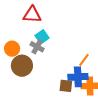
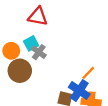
cyan square: (42, 37) -> (31, 43), moved
blue cross: (78, 77) -> (79, 91), turned 30

